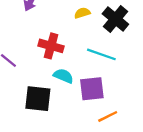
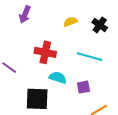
black cross: (115, 19) -> (100, 25), size x0.7
purple square: (92, 89) -> (83, 87), size x0.6

